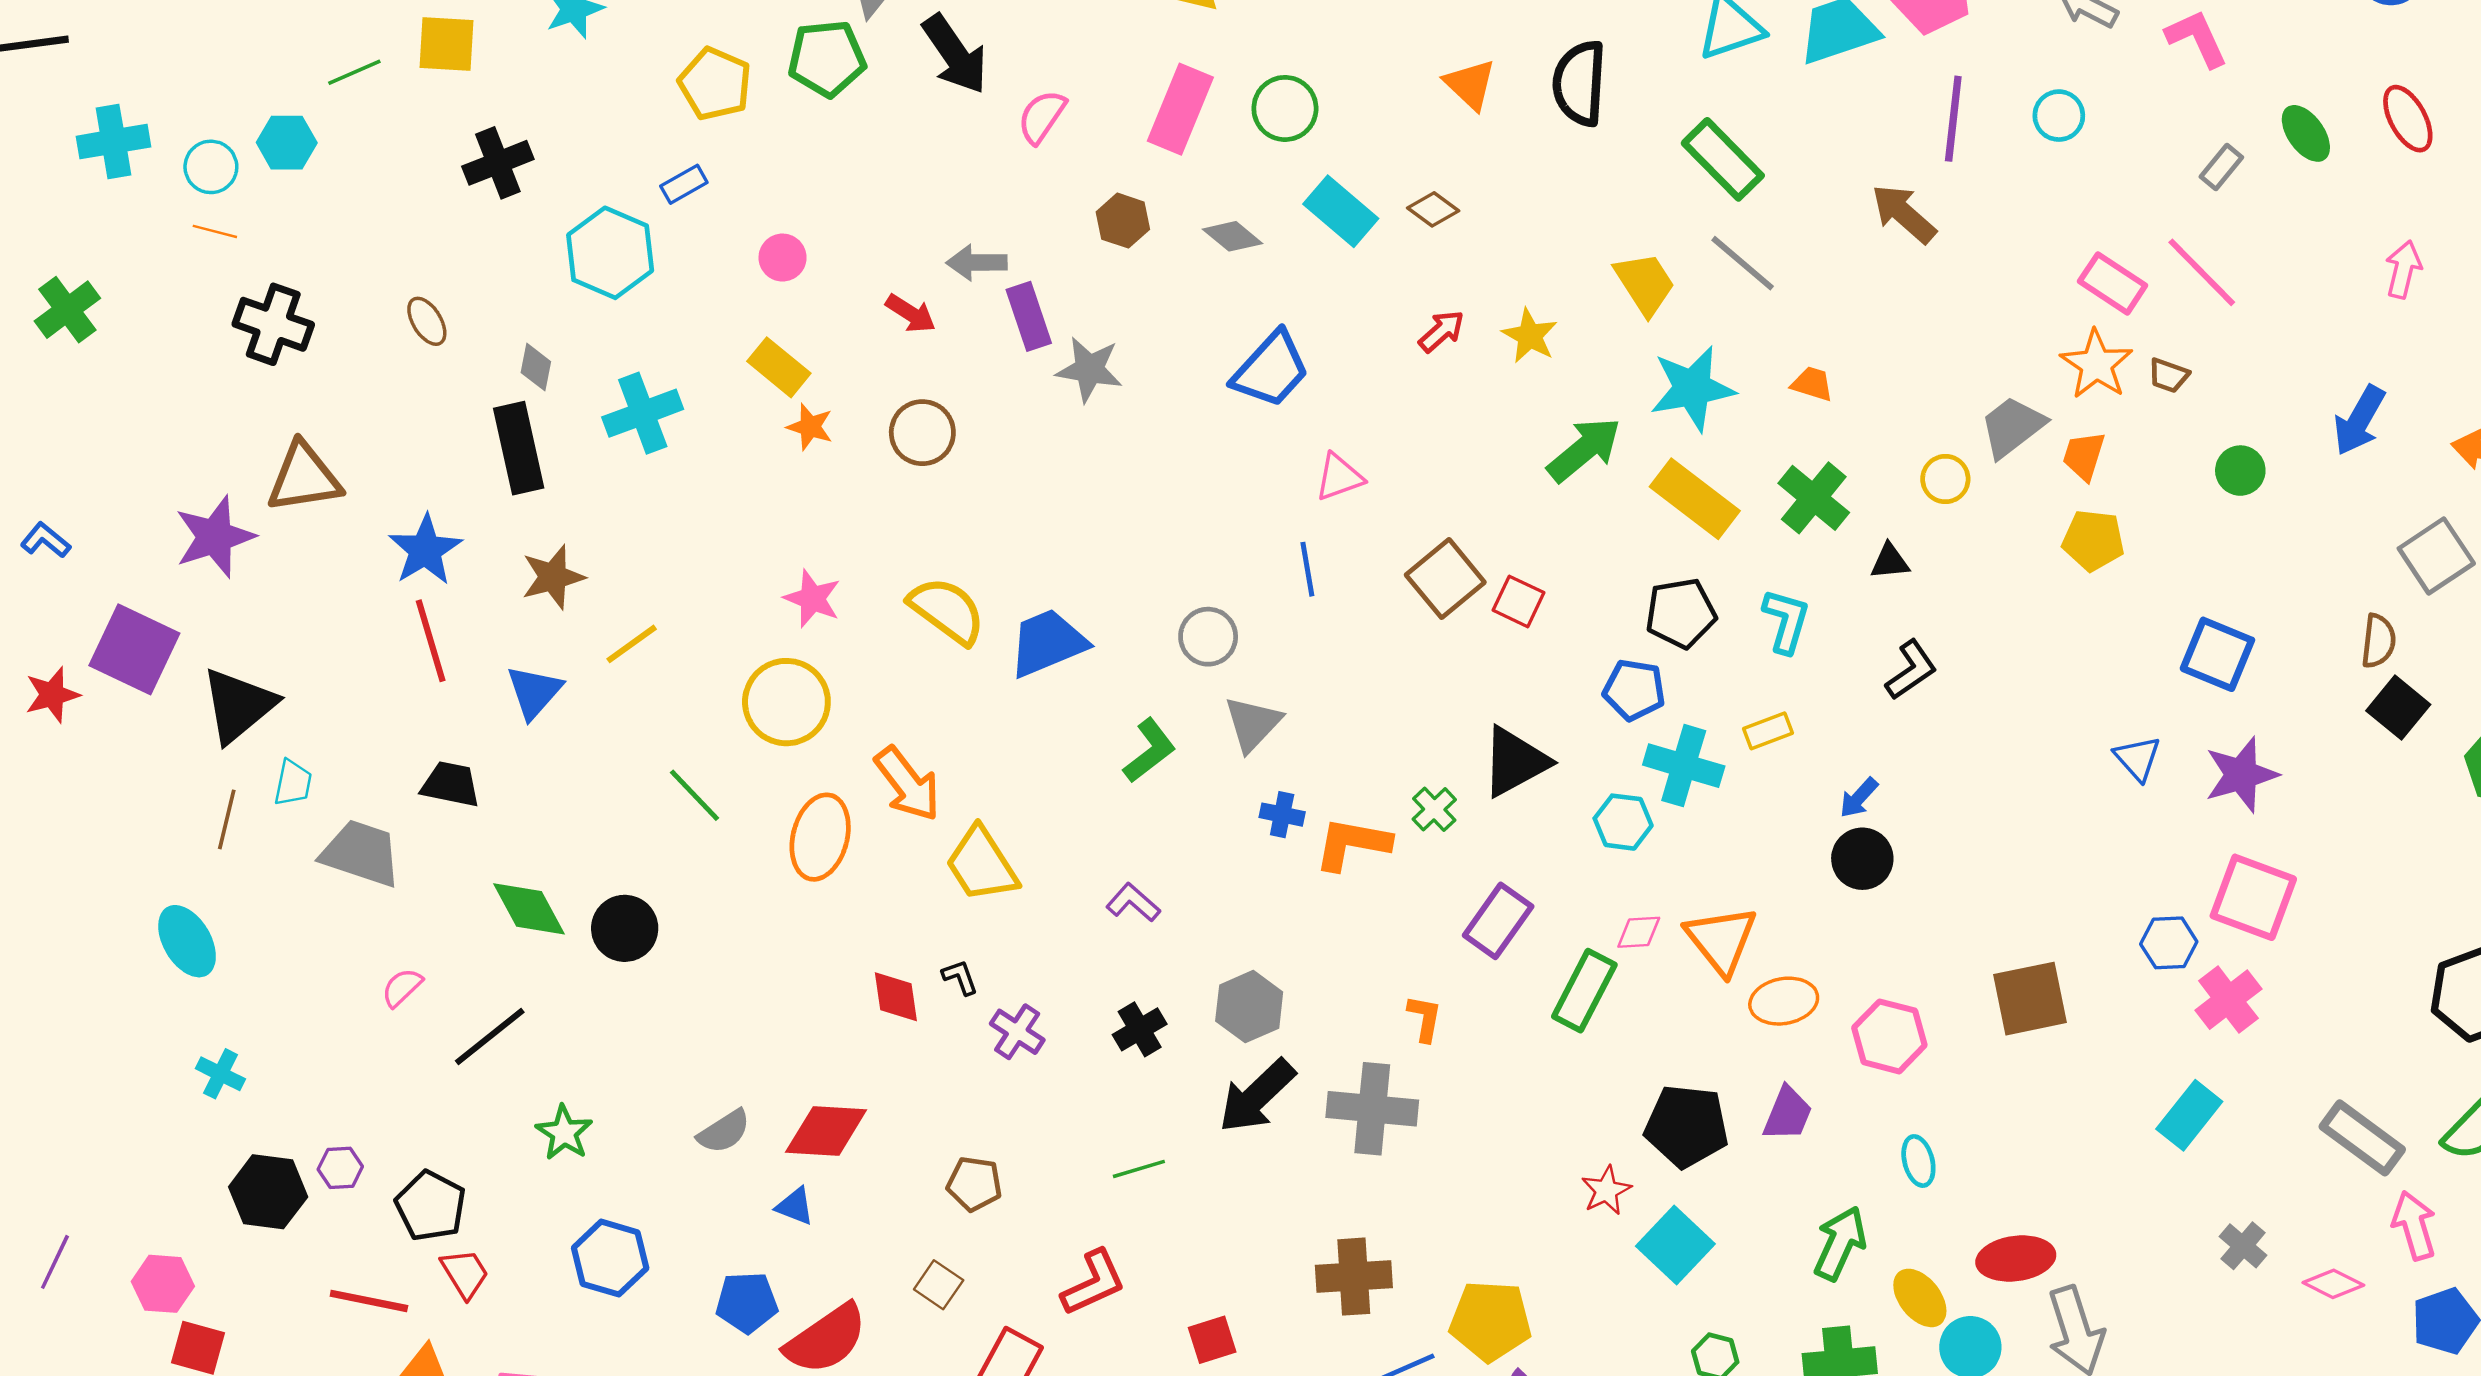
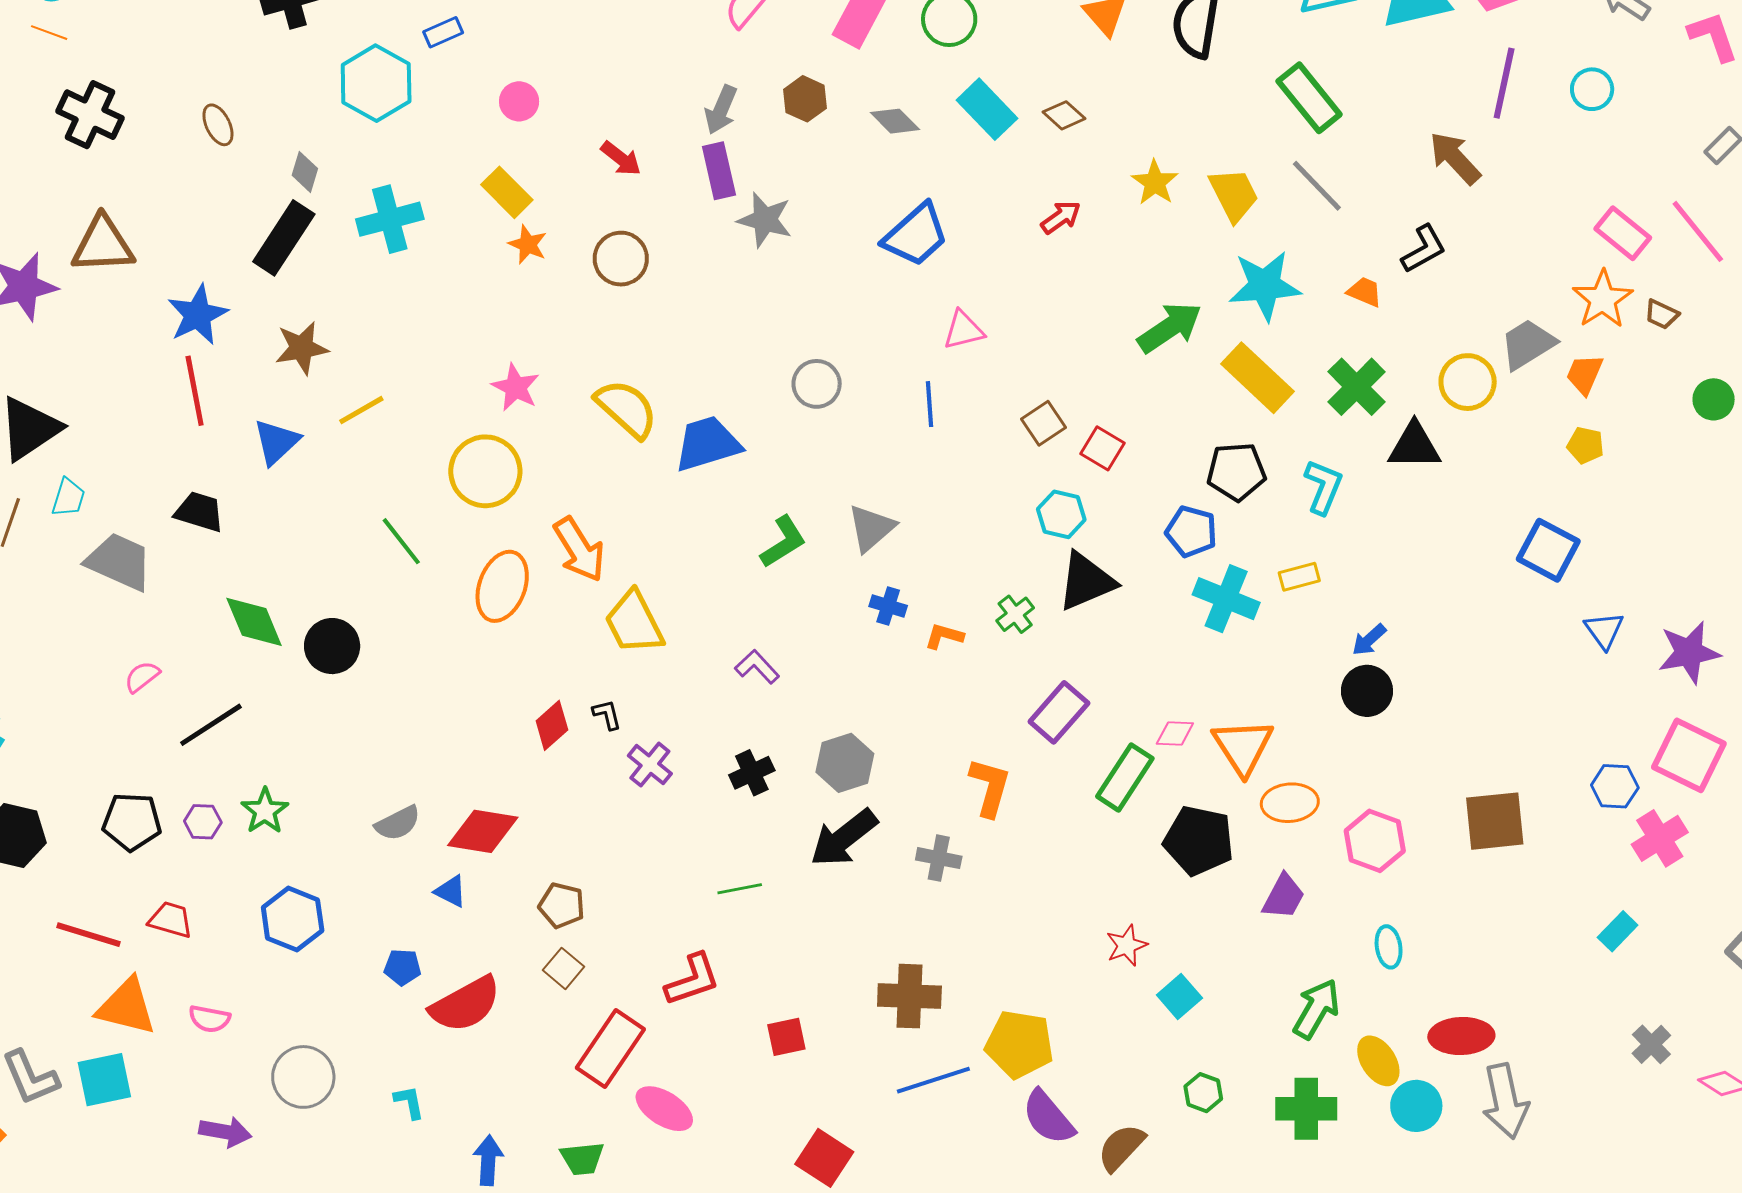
gray arrow: (977, 263) -> (721, 110), moved, turned -72
yellow star: (1530, 336) -> (1155, 182), moved
black rectangle: (519, 448) -> (284, 238), turned 40
yellow circle: (1945, 479) -> (1468, 382), size x1.4
yellow pentagon: (2093, 540) -> (1585, 445), size x0.7
black triangle: (1890, 561) -> (1414, 446), size x1.6
brown square: (1445, 579) -> (1043, 423), size x0.7
gray circle: (1208, 637) -> (817, 384), moved
blue square: (2217, 654) -> (1548, 550), moved
black L-shape: (1911, 670) -> (1424, 249), moved
cyan hexagon: (1623, 822) -> (1061, 514), moved
orange L-shape: (1352, 844) -> (944, 636), size x0.6
red diamond: (896, 997) -> (552, 725), turned 51
orange L-shape: (1425, 1018) -> (990, 787), size x1.5
gray cross: (1372, 1109) -> (939, 858), size x0.6
cyan rectangle: (2189, 1115) -> (1618, 931), size x0.7
black pentagon: (1687, 1126) -> (1199, 841), moved
purple hexagon: (340, 1168) -> (203, 822), moved
brown pentagon: (974, 1184) -> (562, 905), moved
black pentagon: (431, 1206) -> (132, 822), moved, turned -30
cyan square: (1675, 1245) -> (1179, 997), size x0.7
red trapezoid: (465, 1273) -> (171, 920), turned -48
blue pentagon: (747, 1302) -> (403, 967), size x0.7

